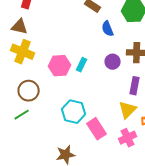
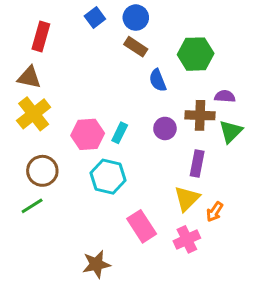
yellow cross: (23, 52) -> (34, 114), turned 30
cyan hexagon: (74, 112) -> (108, 177), moved

